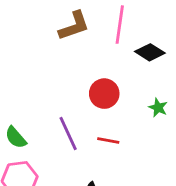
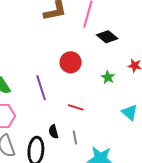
red line: (108, 141) -> (76, 107), moved

